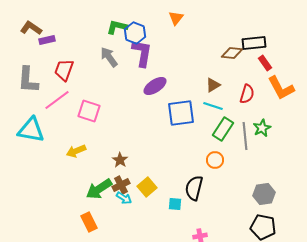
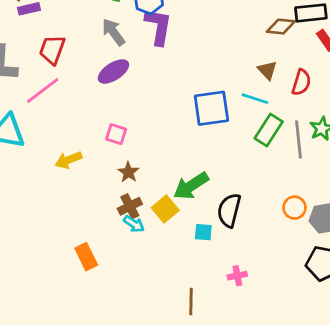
brown triangle: (213, 85) -> (267, 70), moved, turned -42
purple ellipse: (155, 86) -> (113, 71), moved
pink square: (89, 111) -> (116, 134), moved, size x0.7
orange circle: (215, 160) -> (294, 208), moved
green arrow: (99, 189) -> (191, 186), moved

